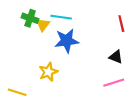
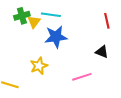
green cross: (30, 18) -> (22, 16), turned -35
pink line: (114, 83) -> (82, 77), moved

